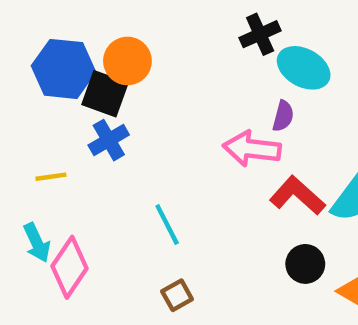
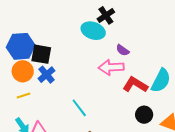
orange circle: (127, 61) -> (23, 71), moved
cyan ellipse: (304, 68) -> (93, 31), moved
purple semicircle: (283, 116) -> (123, 50), turned 120

